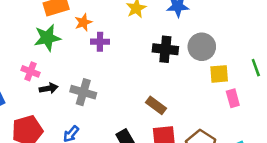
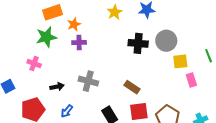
purple cross: (100, 42) -> (79, 43), moved
black arrow: (49, 88) -> (57, 87), moved
gray cross: (83, 92) -> (88, 81), moved

